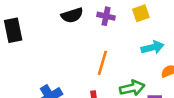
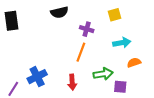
purple cross: (106, 16) -> (87, 29), moved

